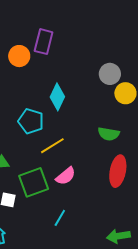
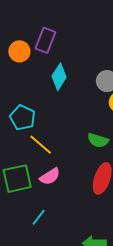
cyan diamond: (57, 97) -> (59, 77), moved
yellow line: (52, 146) -> (41, 145), turned 65

